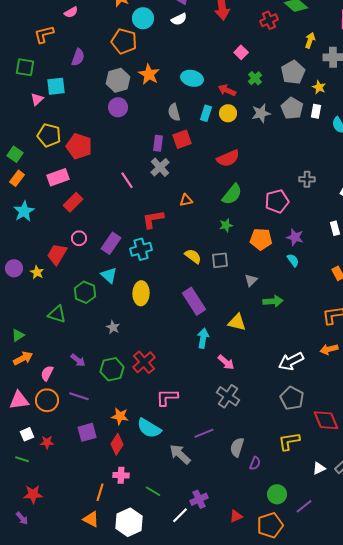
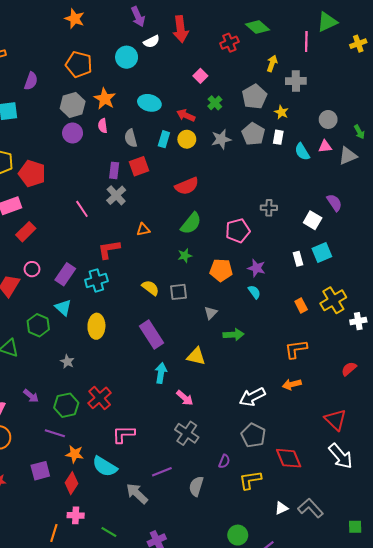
pink semicircle: (71, 12) -> (103, 126), moved, turned 112
cyan circle: (143, 18) -> (127, 57), moved
white semicircle: (179, 19) -> (151, 42), moved
purple line: (79, 396) -> (55, 433), moved
purple semicircle: (255, 463) -> (224, 461), moved

